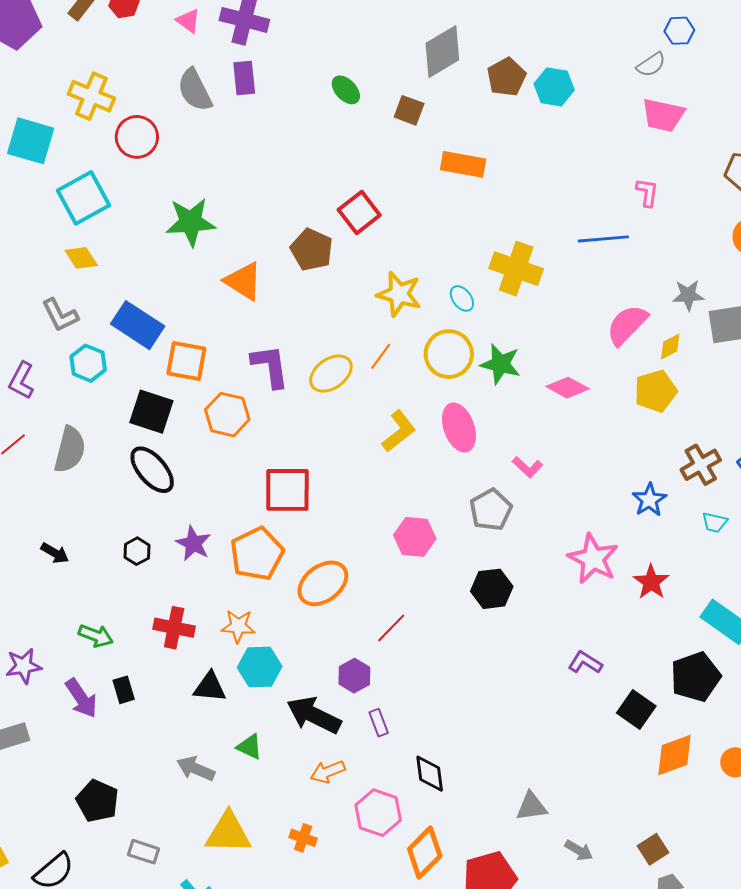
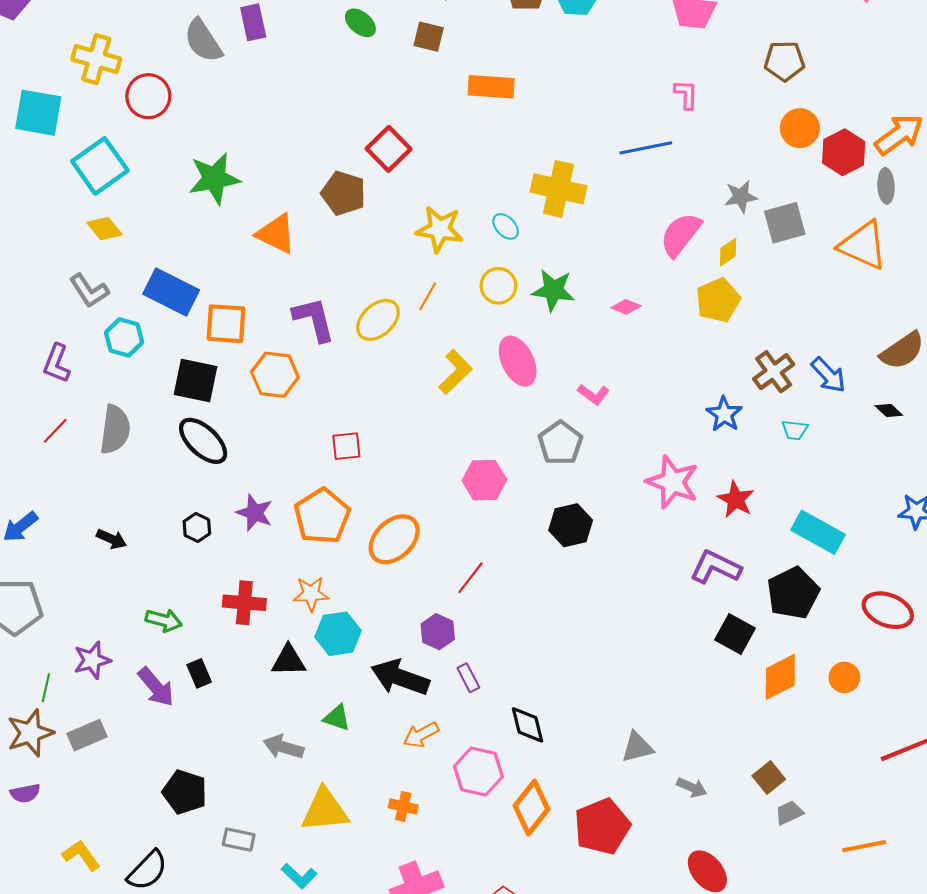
yellow circle: (449, 354) -> (498, 286), size x0.7
pink diamond: (568, 388) -> (626, 307), size x0.7
red square: (287, 490) -> (346, 446), size x0.6
purple L-shape: (585, 662) -> (715, 567), moved, size x1.4

